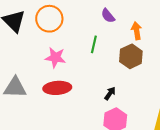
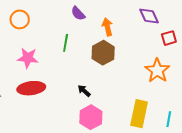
orange circle: (49, 19) -> (20, 19), size x0.7
black arrow: (110, 93) -> (84, 91), turned -80

